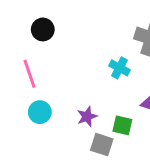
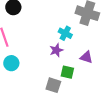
purple star: (87, 117) -> (56, 50), moved

